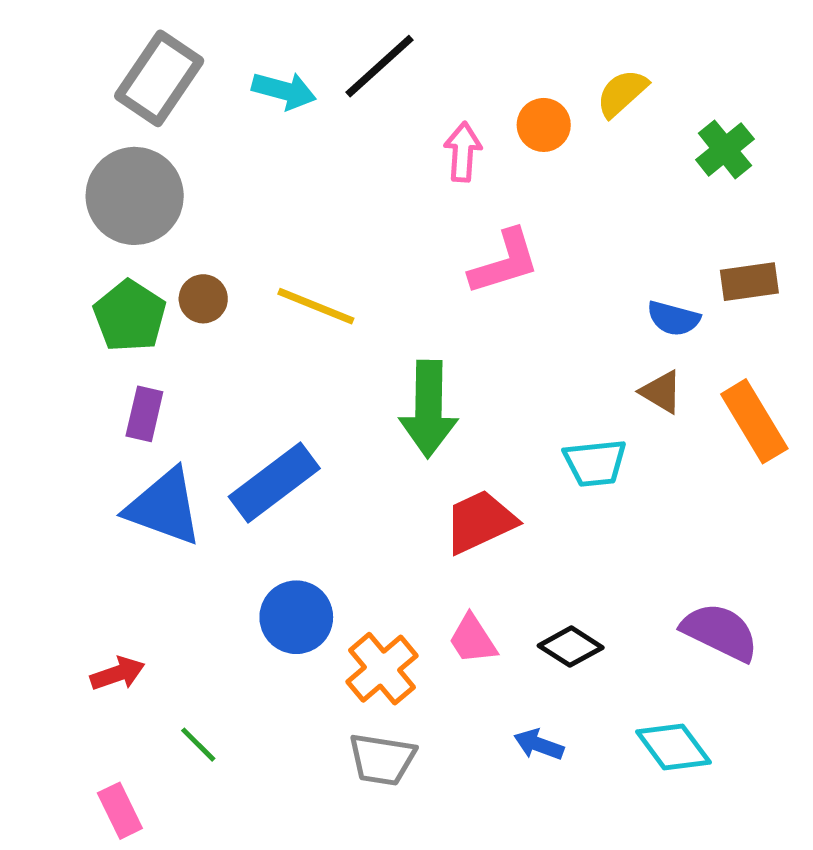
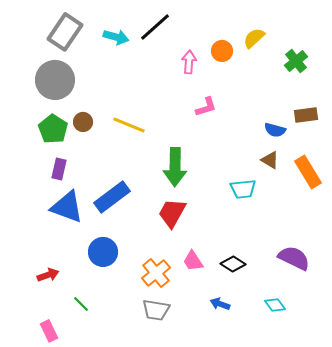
pink L-shape: (504, 262) -> (206, 107), size x0.7
red trapezoid: (480, 522) -> (172, 213), moved, turned -36
blue circle: (296, 617) -> (103, 252), moved
cyan diamond: (673, 747) -> (275, 305), size x0.7

